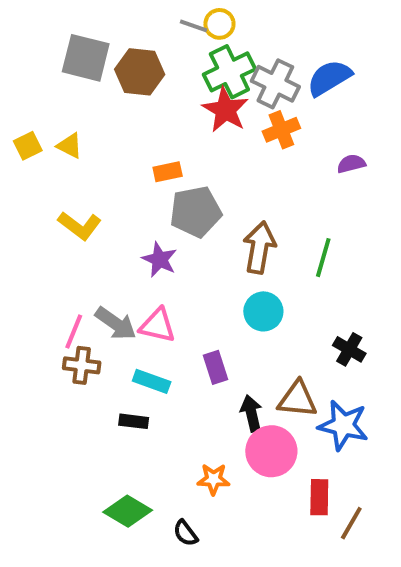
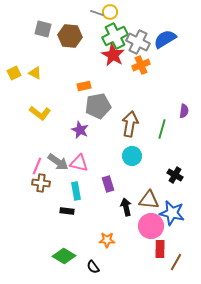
gray square: (86, 58) -> (43, 29), size x0.7
purple semicircle: (351, 164) -> (184, 111), moved, turned 112
cyan rectangle: (152, 381) -> (76, 191), turned 60
pink circle: (271, 451) -> (151, 226), moved

